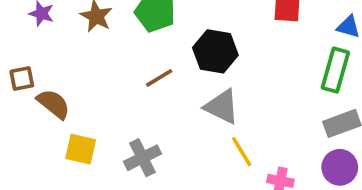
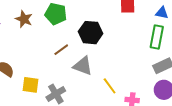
gray triangle: (222, 107) -> (83, 66), moved
yellow square: (81, 149) -> (31, 85), moved

